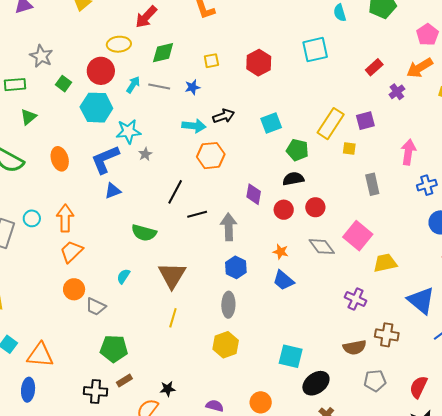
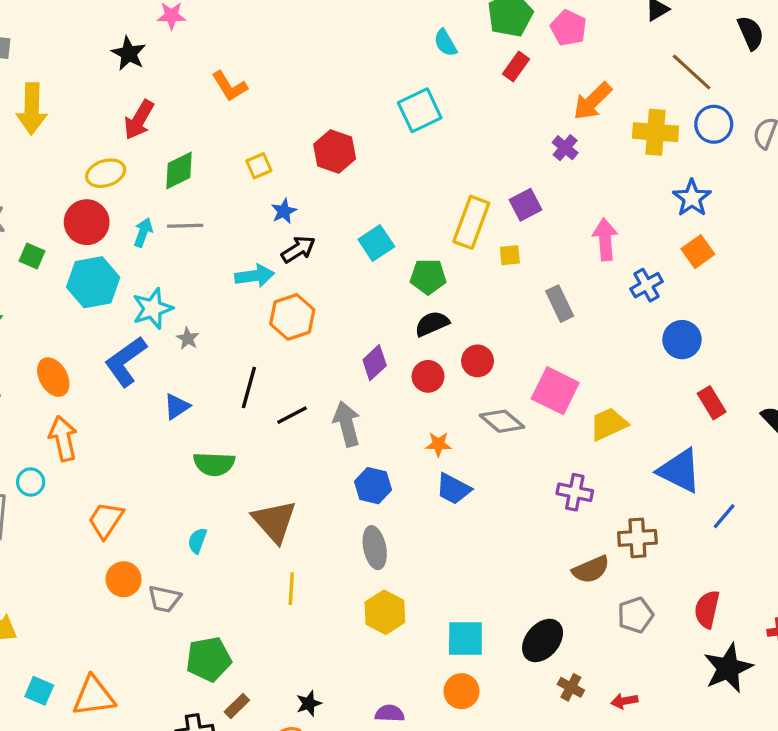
pink pentagon: (427, 35) -> (569, 28), moved
red rectangle: (374, 67) -> (516, 67), moved
blue star: (192, 87) -> (284, 211), moved
blue triangle: (113, 191) -> (177, 406), moved
purple diamond: (254, 194) -> (375, 363), turned 50
orange arrow: (65, 218) -> (63, 438), moved
cyan square: (291, 356) -> (465, 638), moved

